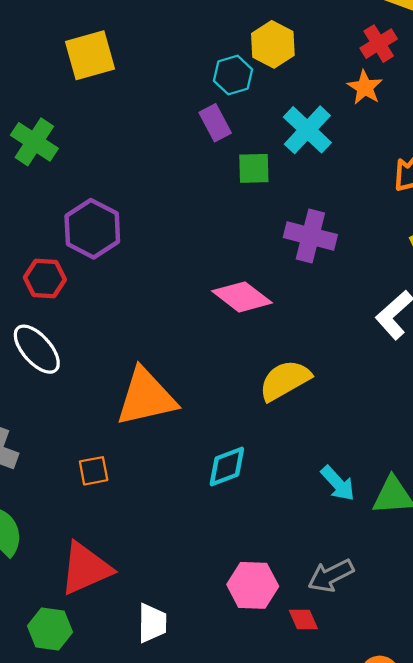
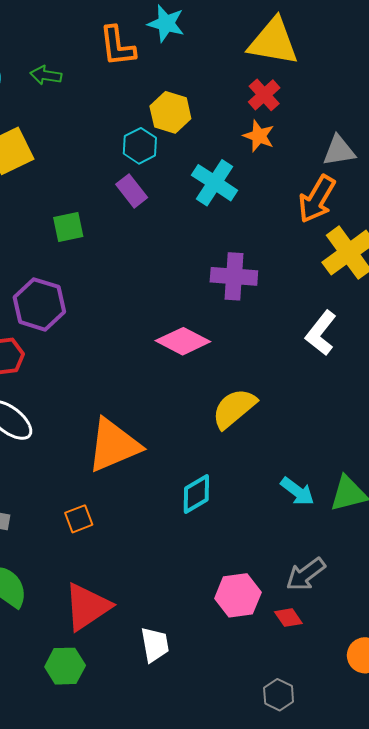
green square: (254, 168) -> (68, 227), moved

